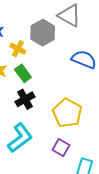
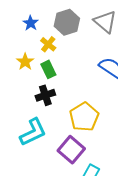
gray hexagon: (43, 33) -> (67, 22), moved
purple square: (61, 148) -> (71, 150), size x1.5

